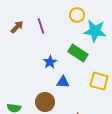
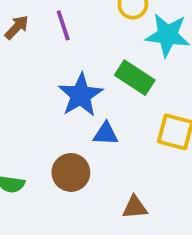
blue star: (50, 62) -> (81, 95), size x1.6

